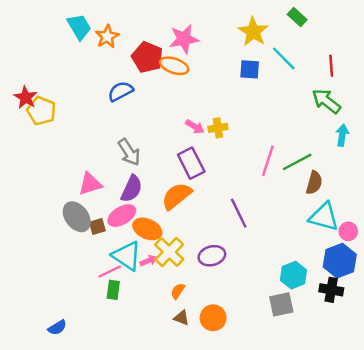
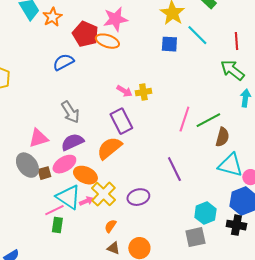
purple semicircle: (132, 189) -> (72, 142), turned -140
purple line: (239, 213) -> (174, 169), moved

